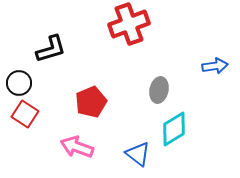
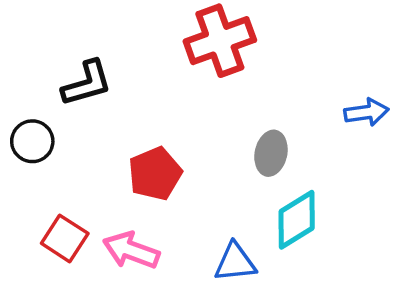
red square: (25, 114) -> (65, 238), moved
blue triangle: (138, 154) -> (235, 262), turned -44

